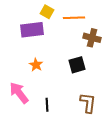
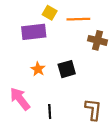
black square: (77, 65) -> (67, 69), moved

